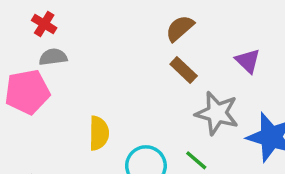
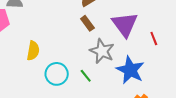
purple triangle: (248, 61) -> (125, 24), size x1.8

